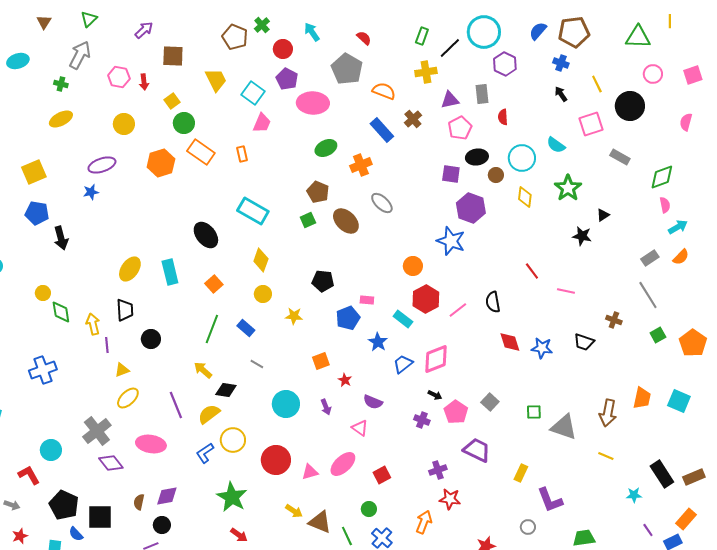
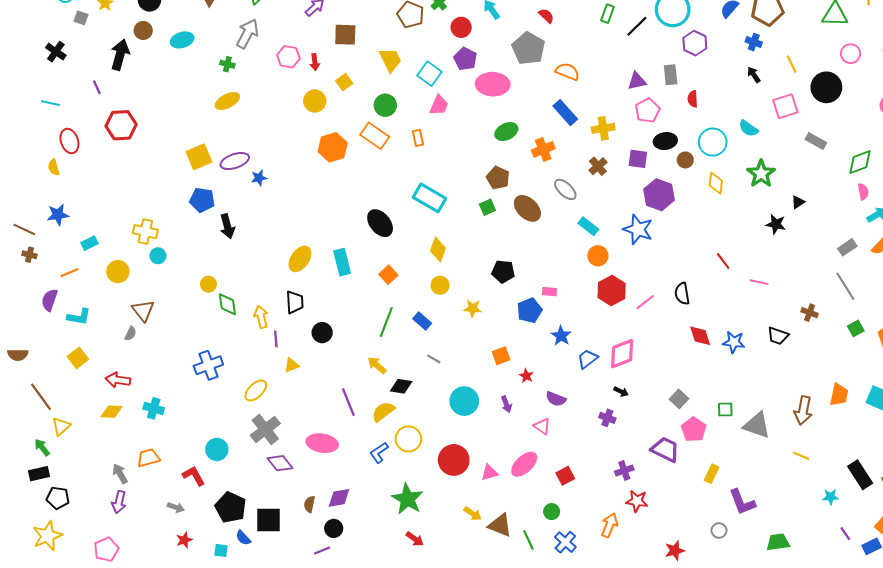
yellow cross: (426, 72) -> (603, 128), moved
brown cross: (413, 119) -> (598, 166), moved
green circle: (184, 123) -> (385, 105), moved
yellow circle: (124, 124) -> (315, 101), moved
purple ellipse: (102, 165) -> (235, 161), moved
cyan rectangle: (403, 319) -> (588, 226), moved
yellow ellipse: (128, 398) -> (256, 391), moved
pink pentagon: (456, 412) -> (694, 429), moved

